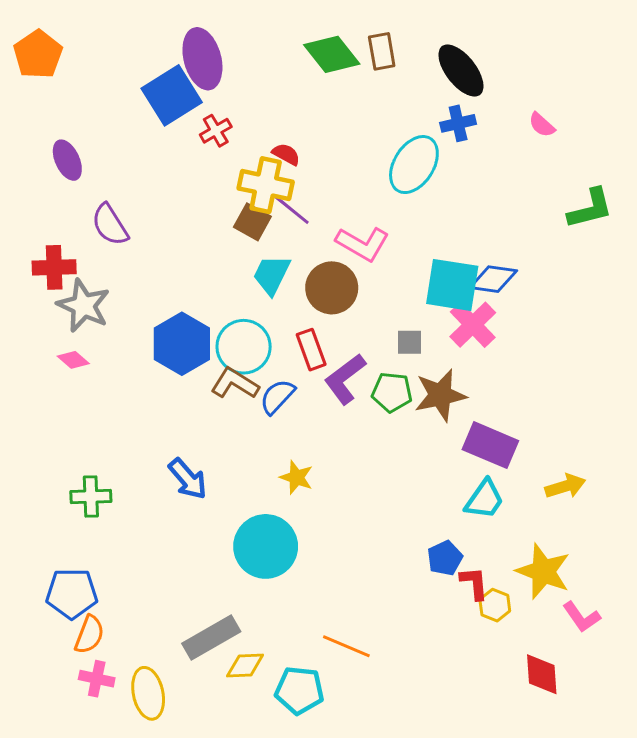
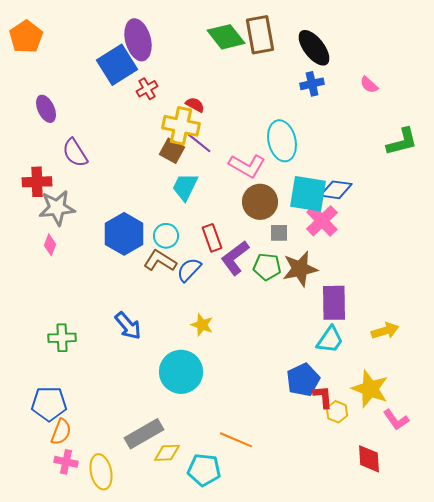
brown rectangle: (382, 51) -> (260, 35), size x1.5
cyan ellipse: (414, 165) -> (282, 141), moved, turned -45
brown circle: (332, 288) -> (260, 202), moved
gray star: (83, 306) -> (57, 208), turned -30
cyan circle: (244, 347) -> (166, 236), size x0.7
pink diamond: (73, 360) -> (50, 245), turned 70
purple rectangle: (490, 445) -> (334, 303), turned 66
blue pentagon: (445, 558) -> (303, 380), size x1.4

